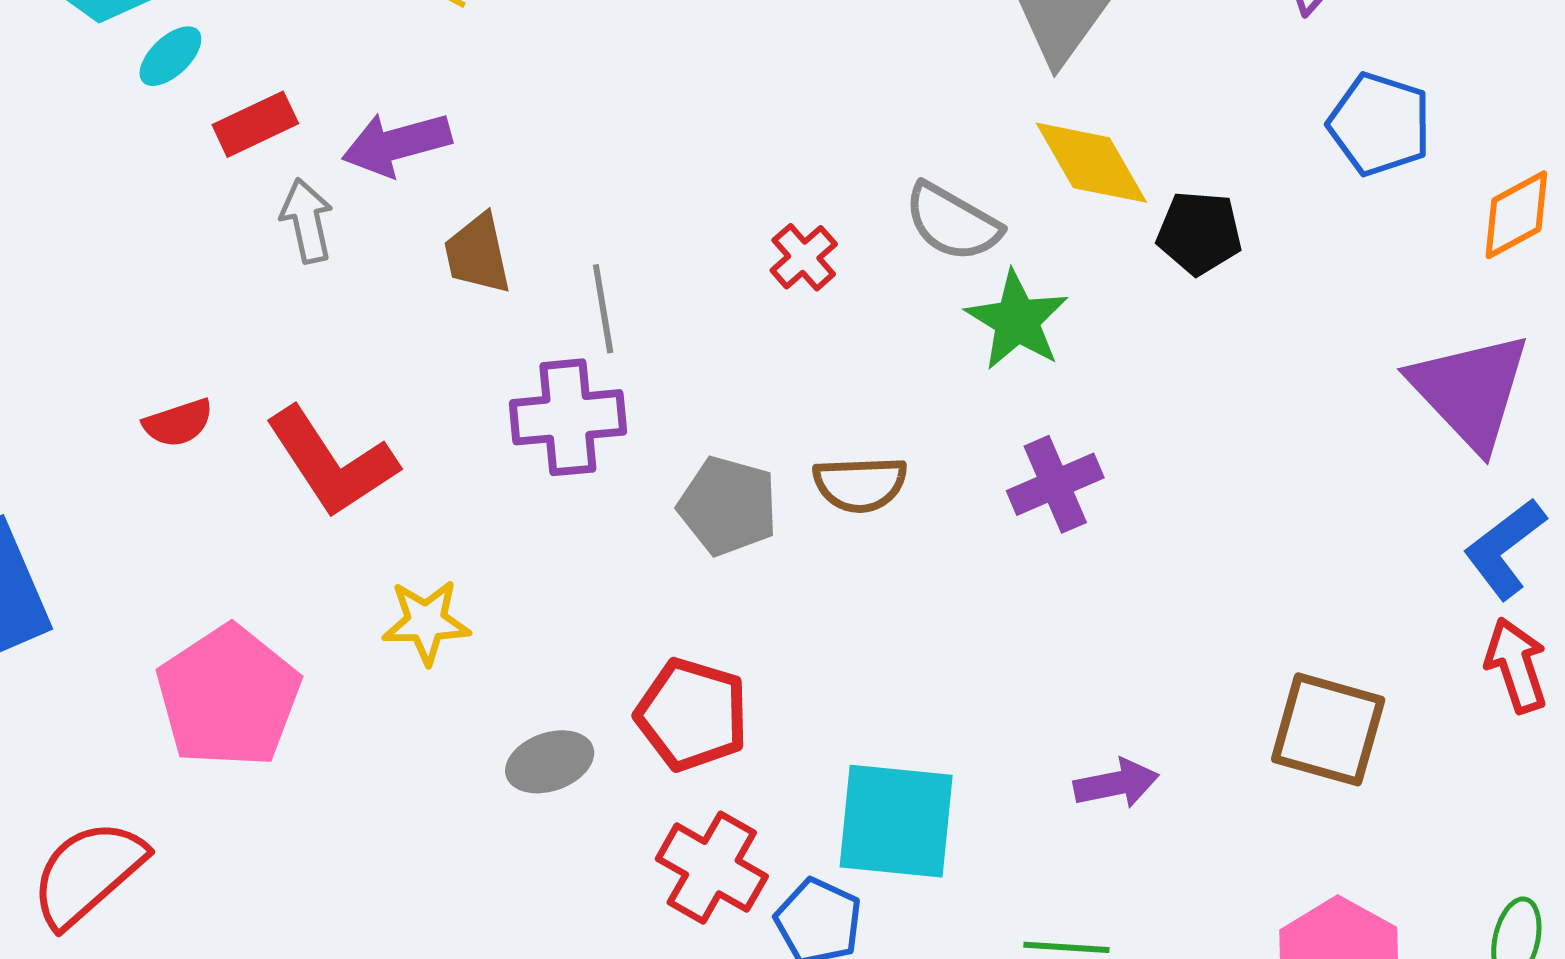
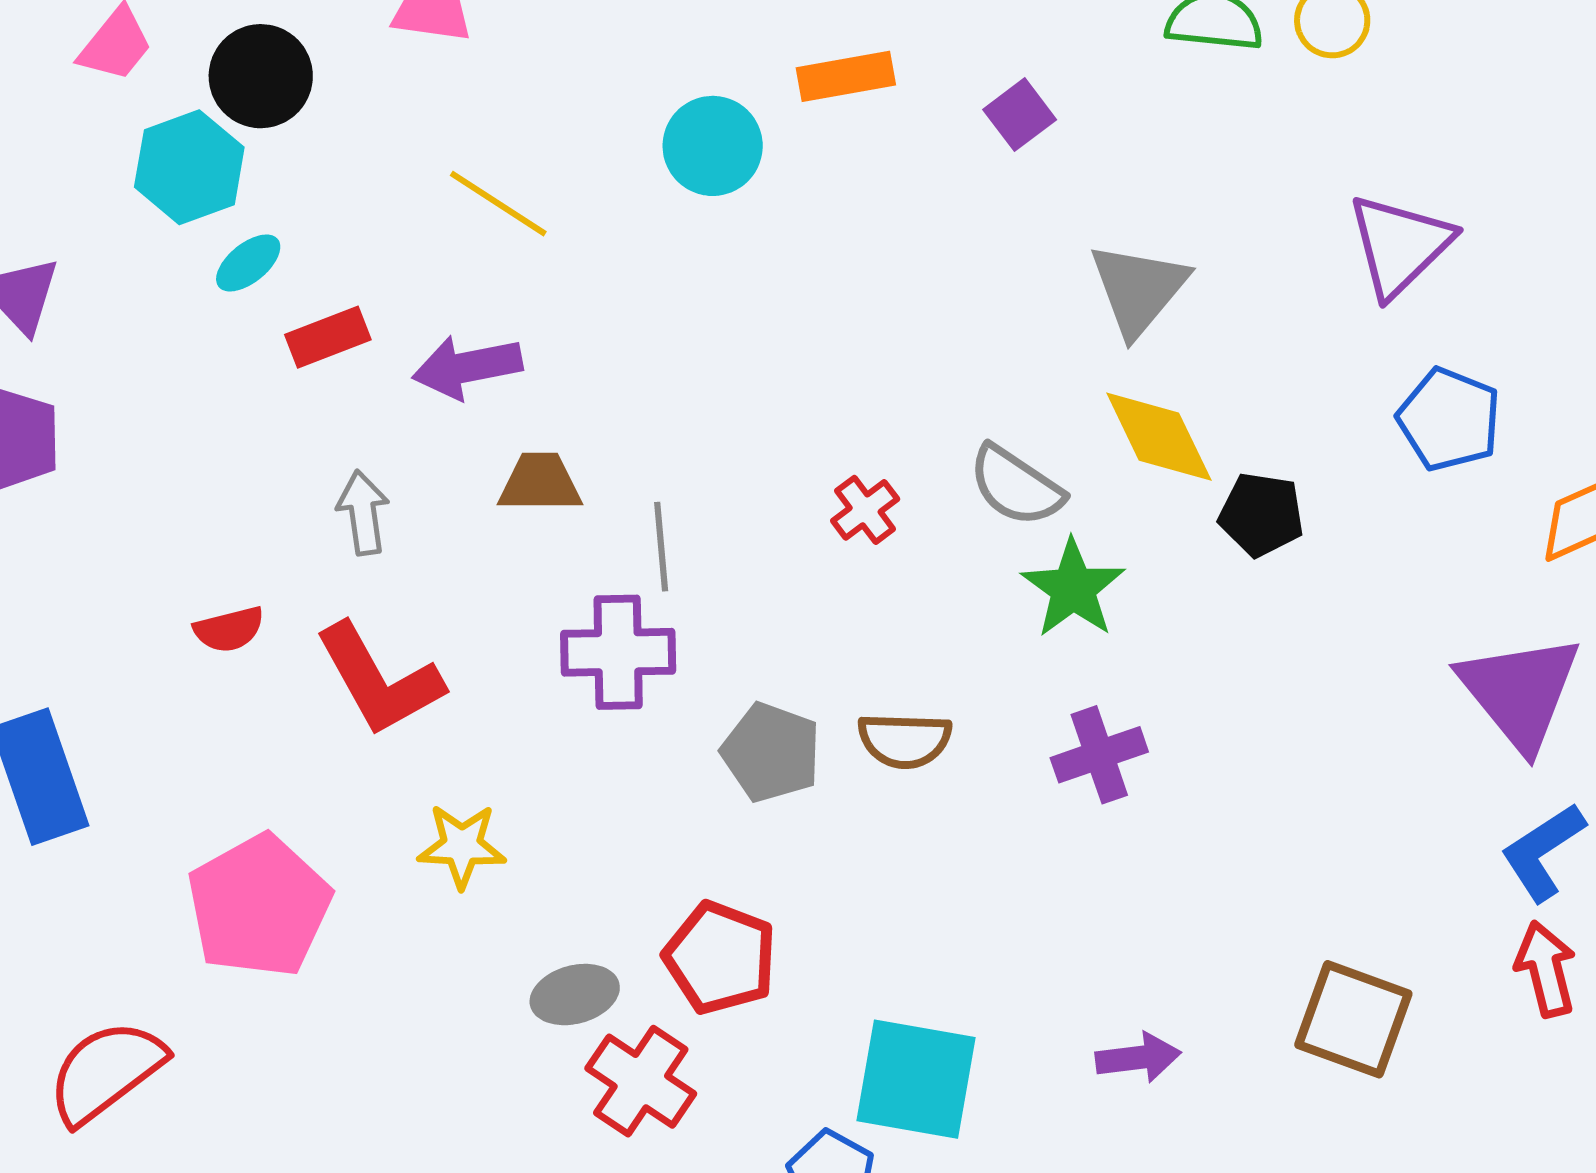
gray arrow: (307, 221) -> (363, 513), moved
brown trapezoid: (477, 254) -> (540, 483), turned 98
red cross: (712, 868) -> (641, 1081), moved

